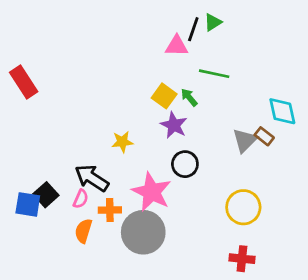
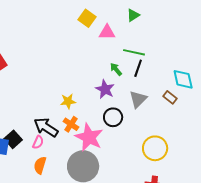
black line: (193, 29) -> (138, 68), moved
yellow square: (164, 96) -> (87, 18), moved
gray triangle: (245, 140) -> (138, 99), moved
orange cross: (110, 210) -> (71, 124), moved, turned 35

